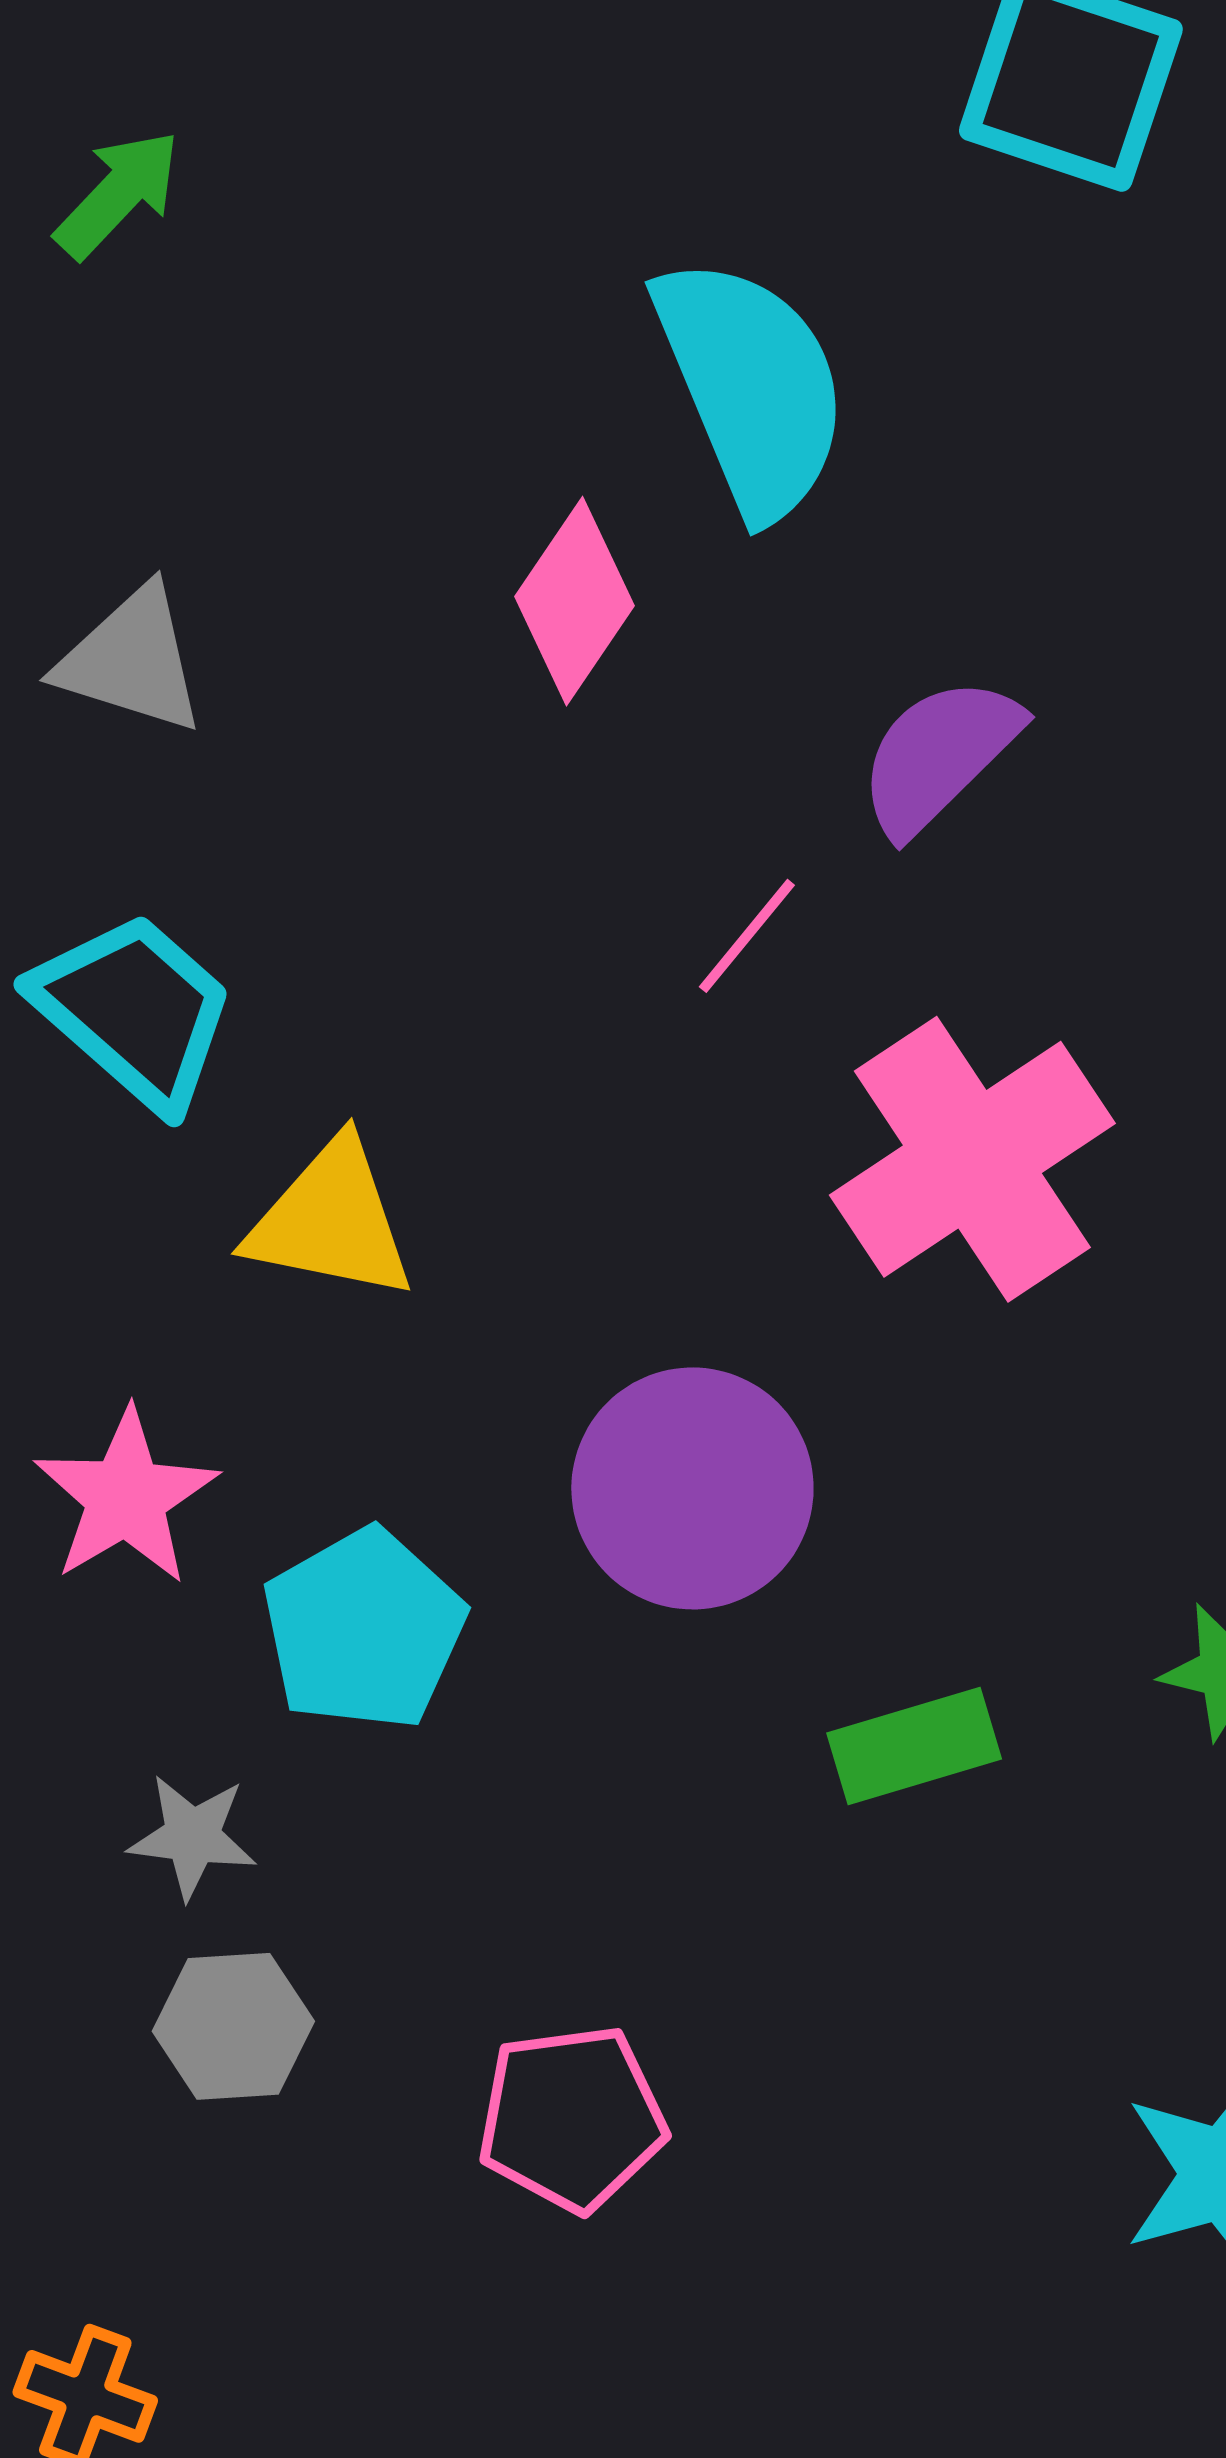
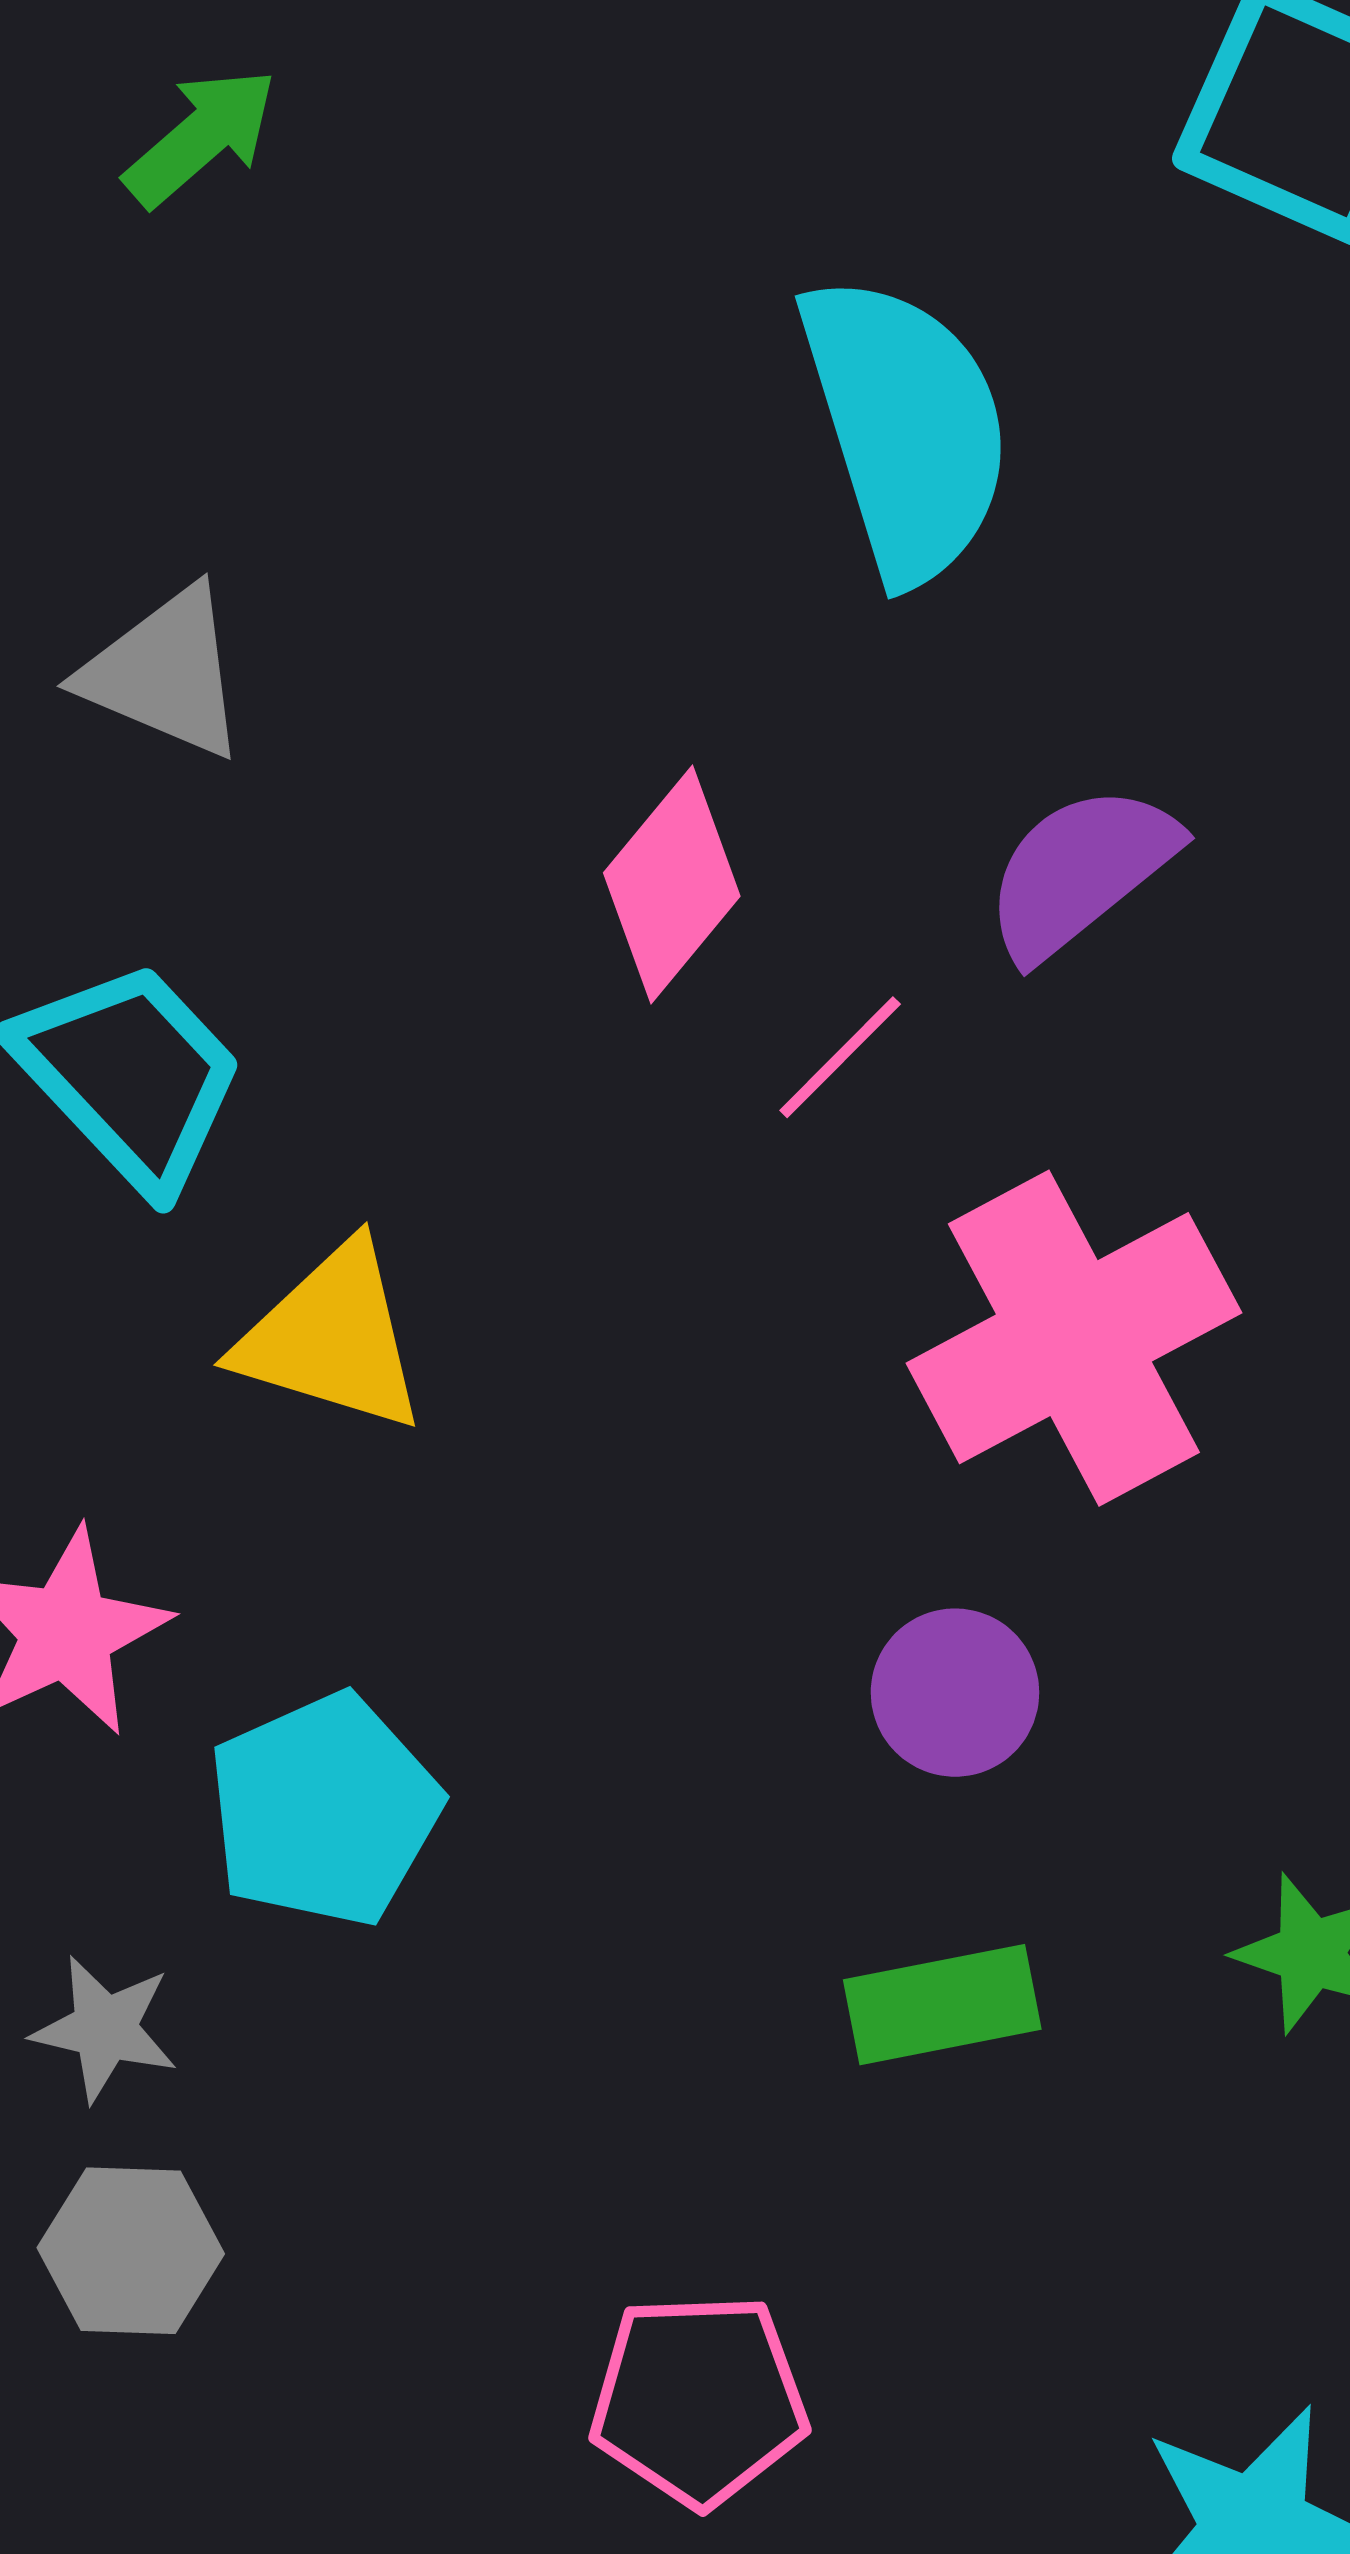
pink diamond: (575, 601) -> (672, 885), moved
purple circle: (692, 1488) -> (955, 1693), moved, size x0.6
pink pentagon: (572, 2118) -> (699, 2400), moved

